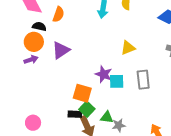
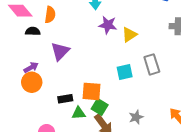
orange circle: (34, 42) -> (32, 82), moved
purple star: (104, 74) -> (108, 25), moved
black rectangle: (75, 114) -> (65, 99), moved
green triangle: (107, 117) -> (79, 113), moved

